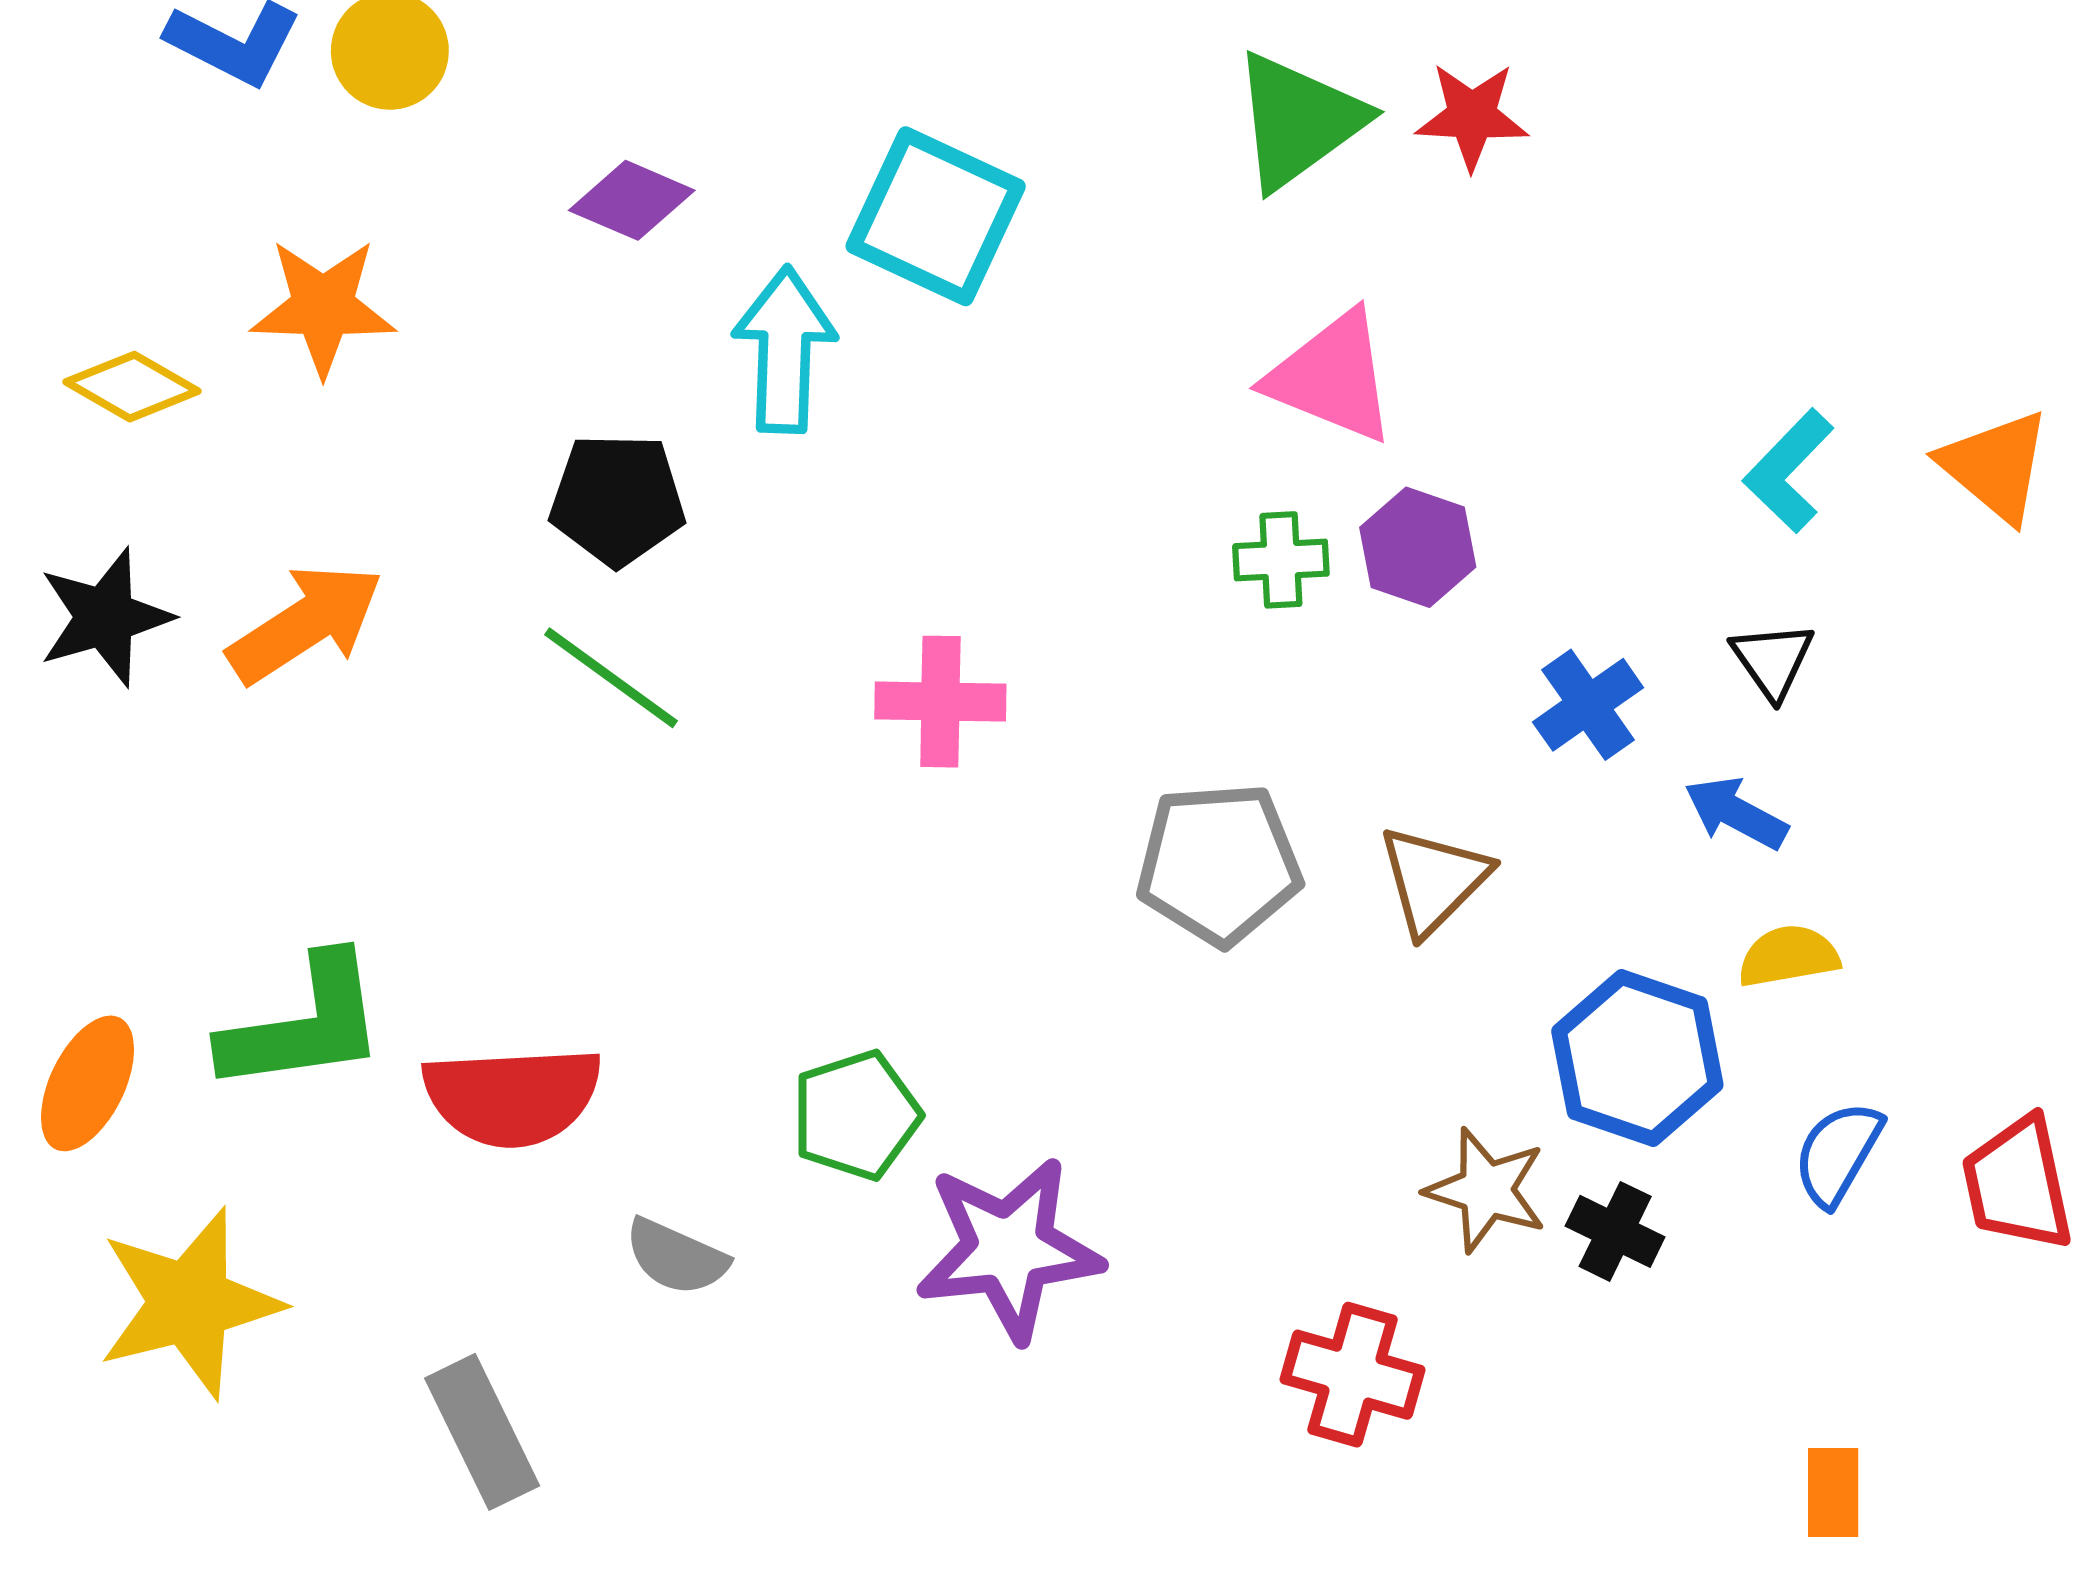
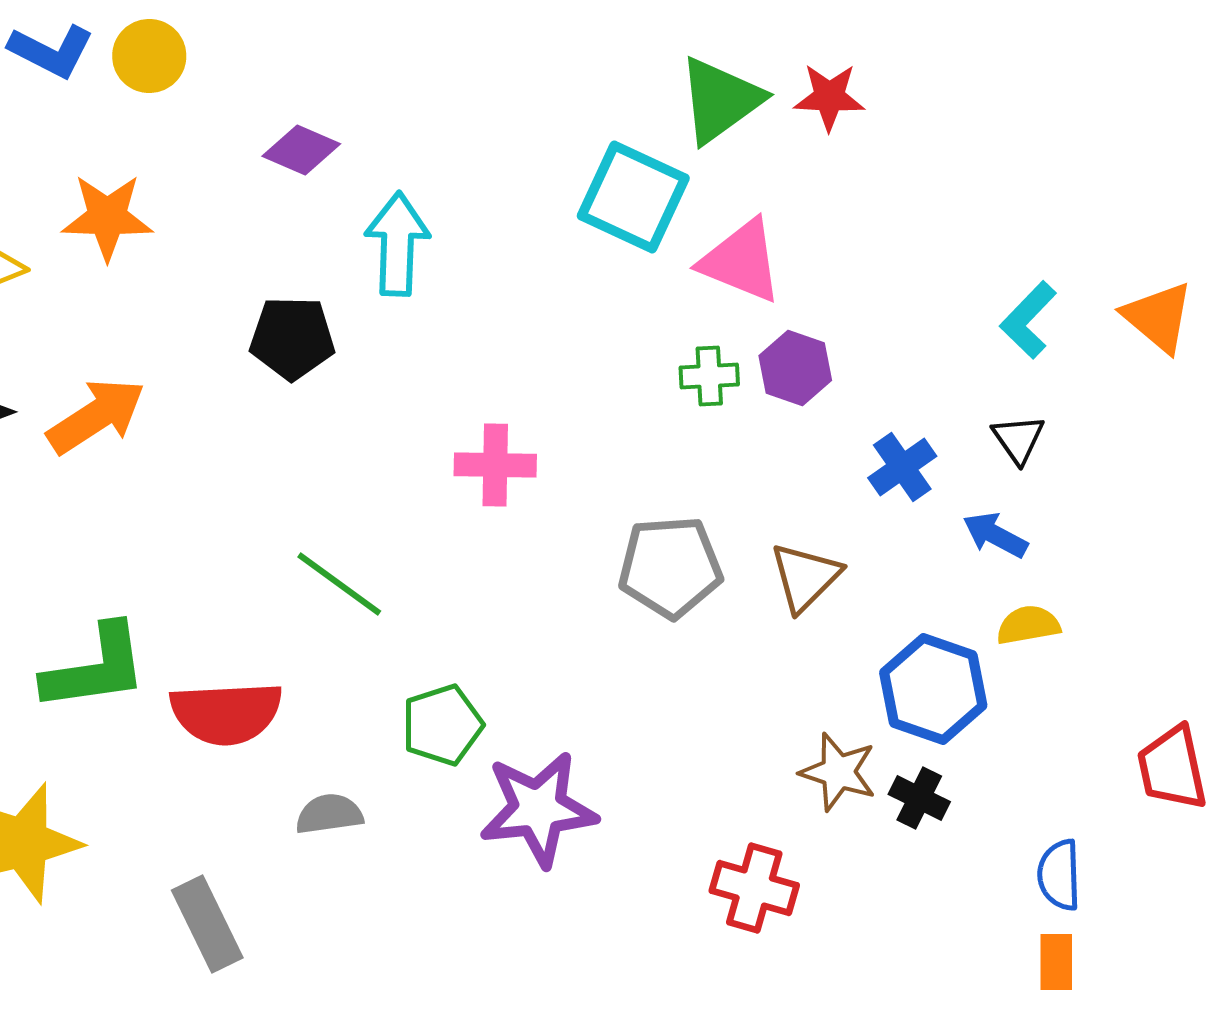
cyan square: (936, 216) -> (633, 197), moved
green line: (611, 678) -> (339, 584), moved
blue semicircle: (1838, 1153) -> (1059, 875), moved, turned -32
gray semicircle: (676, 1257) -> (329, 814), turned 148

